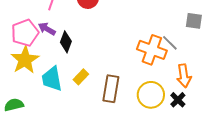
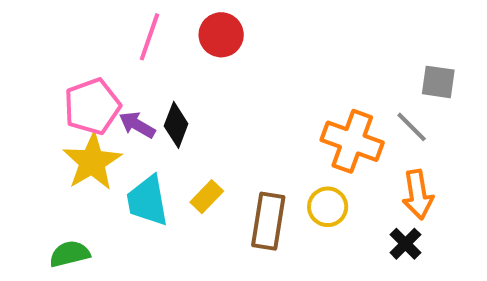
purple arrow: (47, 29) -> (137, 125), moved
gray line: (170, 43) -> (412, 127), moved
yellow circle: (151, 95) -> (328, 207), moved, size x0.7

